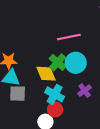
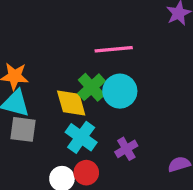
purple cross: (85, 91) -> (126, 149), moved
red circle: (55, 109) -> (86, 173), moved

